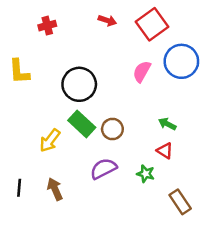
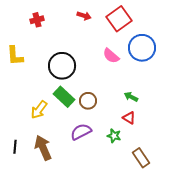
pink semicircle: (142, 72) -> (111, 56), turned -78
brown arrow: (55, 189) -> (43, 148), size x1.4

